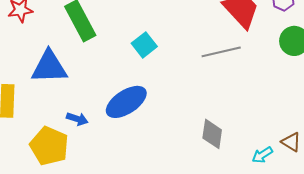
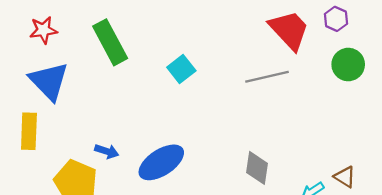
blue triangle: (49, 67) -> (49, 81), moved, turned 48
blue ellipse: (126, 102) -> (161, 162), moved

